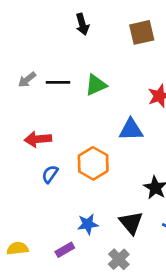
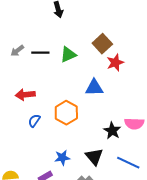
brown square: (142, 32) -> (102, 44), moved, turned -30

